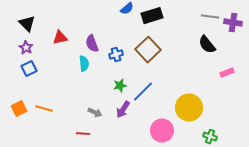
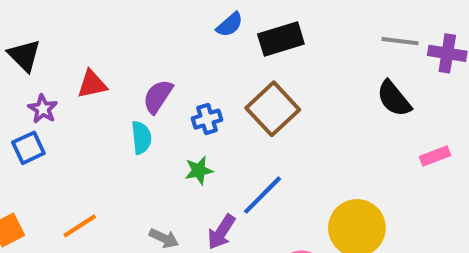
purple semicircle: (92, 44) -> (158, 96), turned 54
purple star: (26, 48) -> (43, 109), moved
green star: (120, 86) -> (199, 170), moved
orange line: (44, 109) -> (80, 226), moved, turned -48

